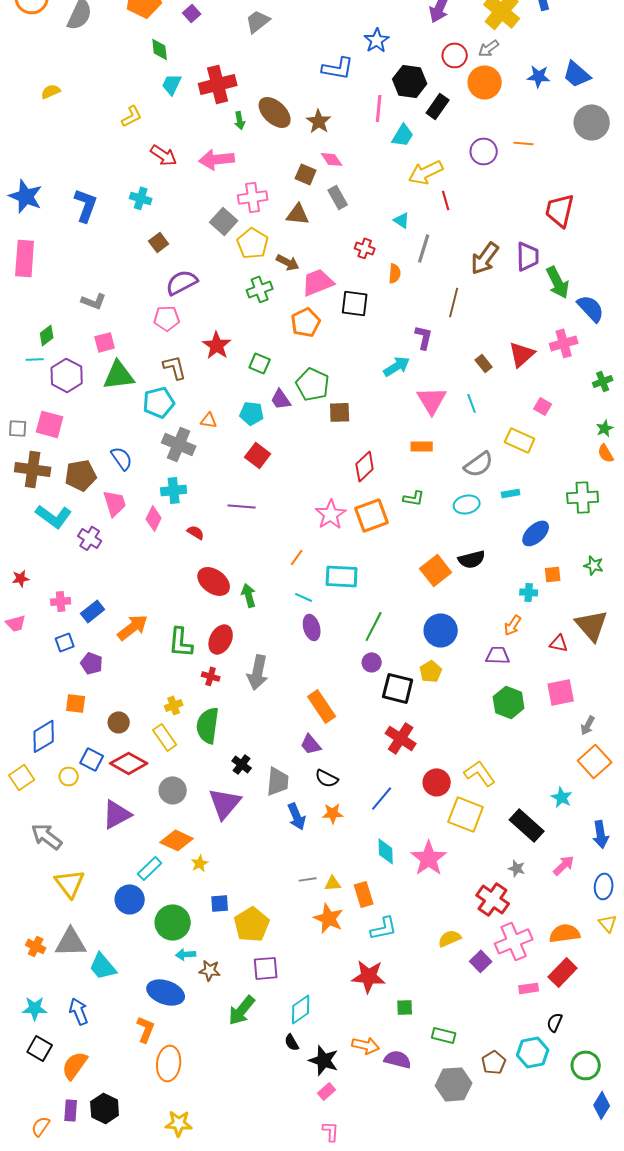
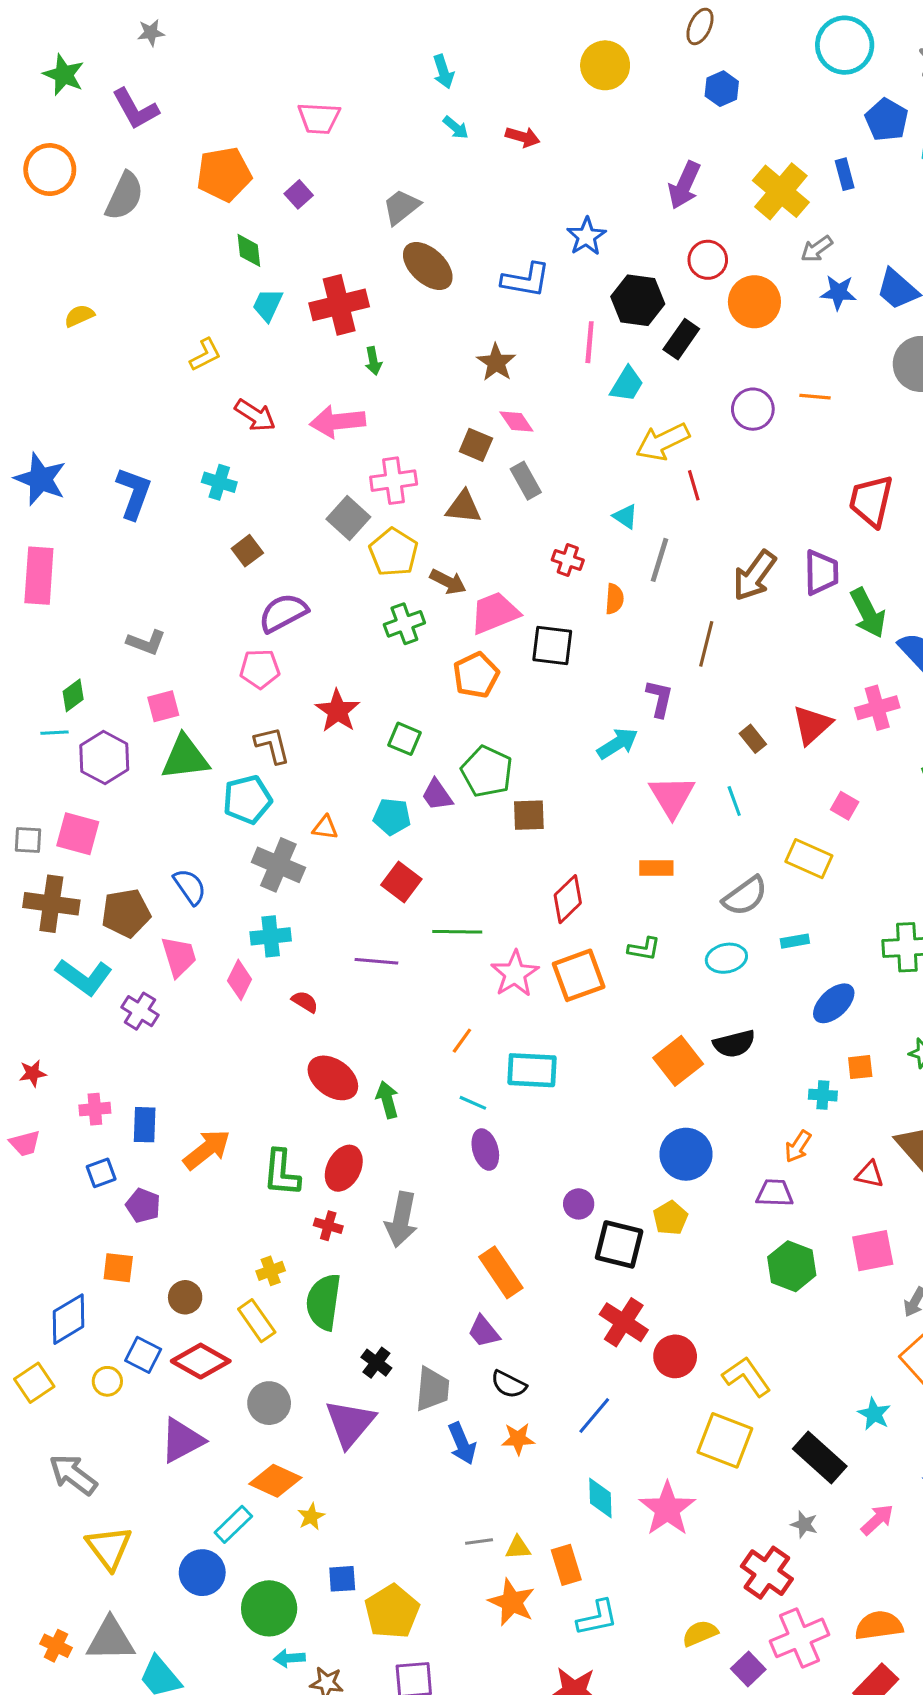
gray arrow: (489, 48) -> (817, 249), moved
brown ellipse: (275, 112) -> (428, 266), moved
blue rectangle: (93, 611) -> (145, 1125), turned -50
green line: (374, 626) -> (457, 932), moved, turned 64
red circle: (437, 782) -> (675, 1356), moved

